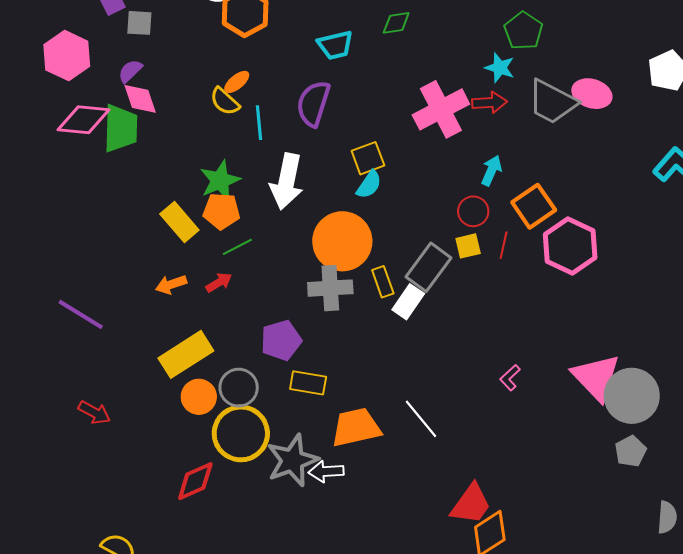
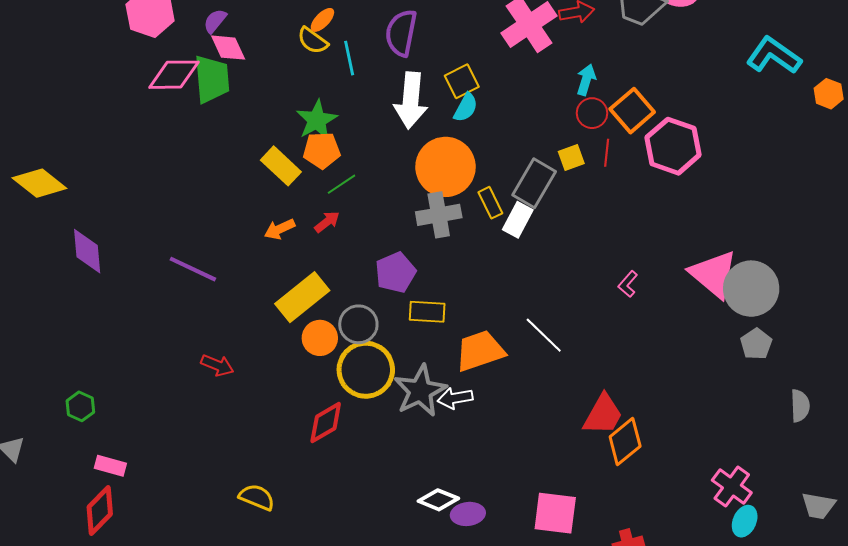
white arrow: (287, 181) -> (411, 100), moved
red circle: (473, 211) -> (592, 113), moved

